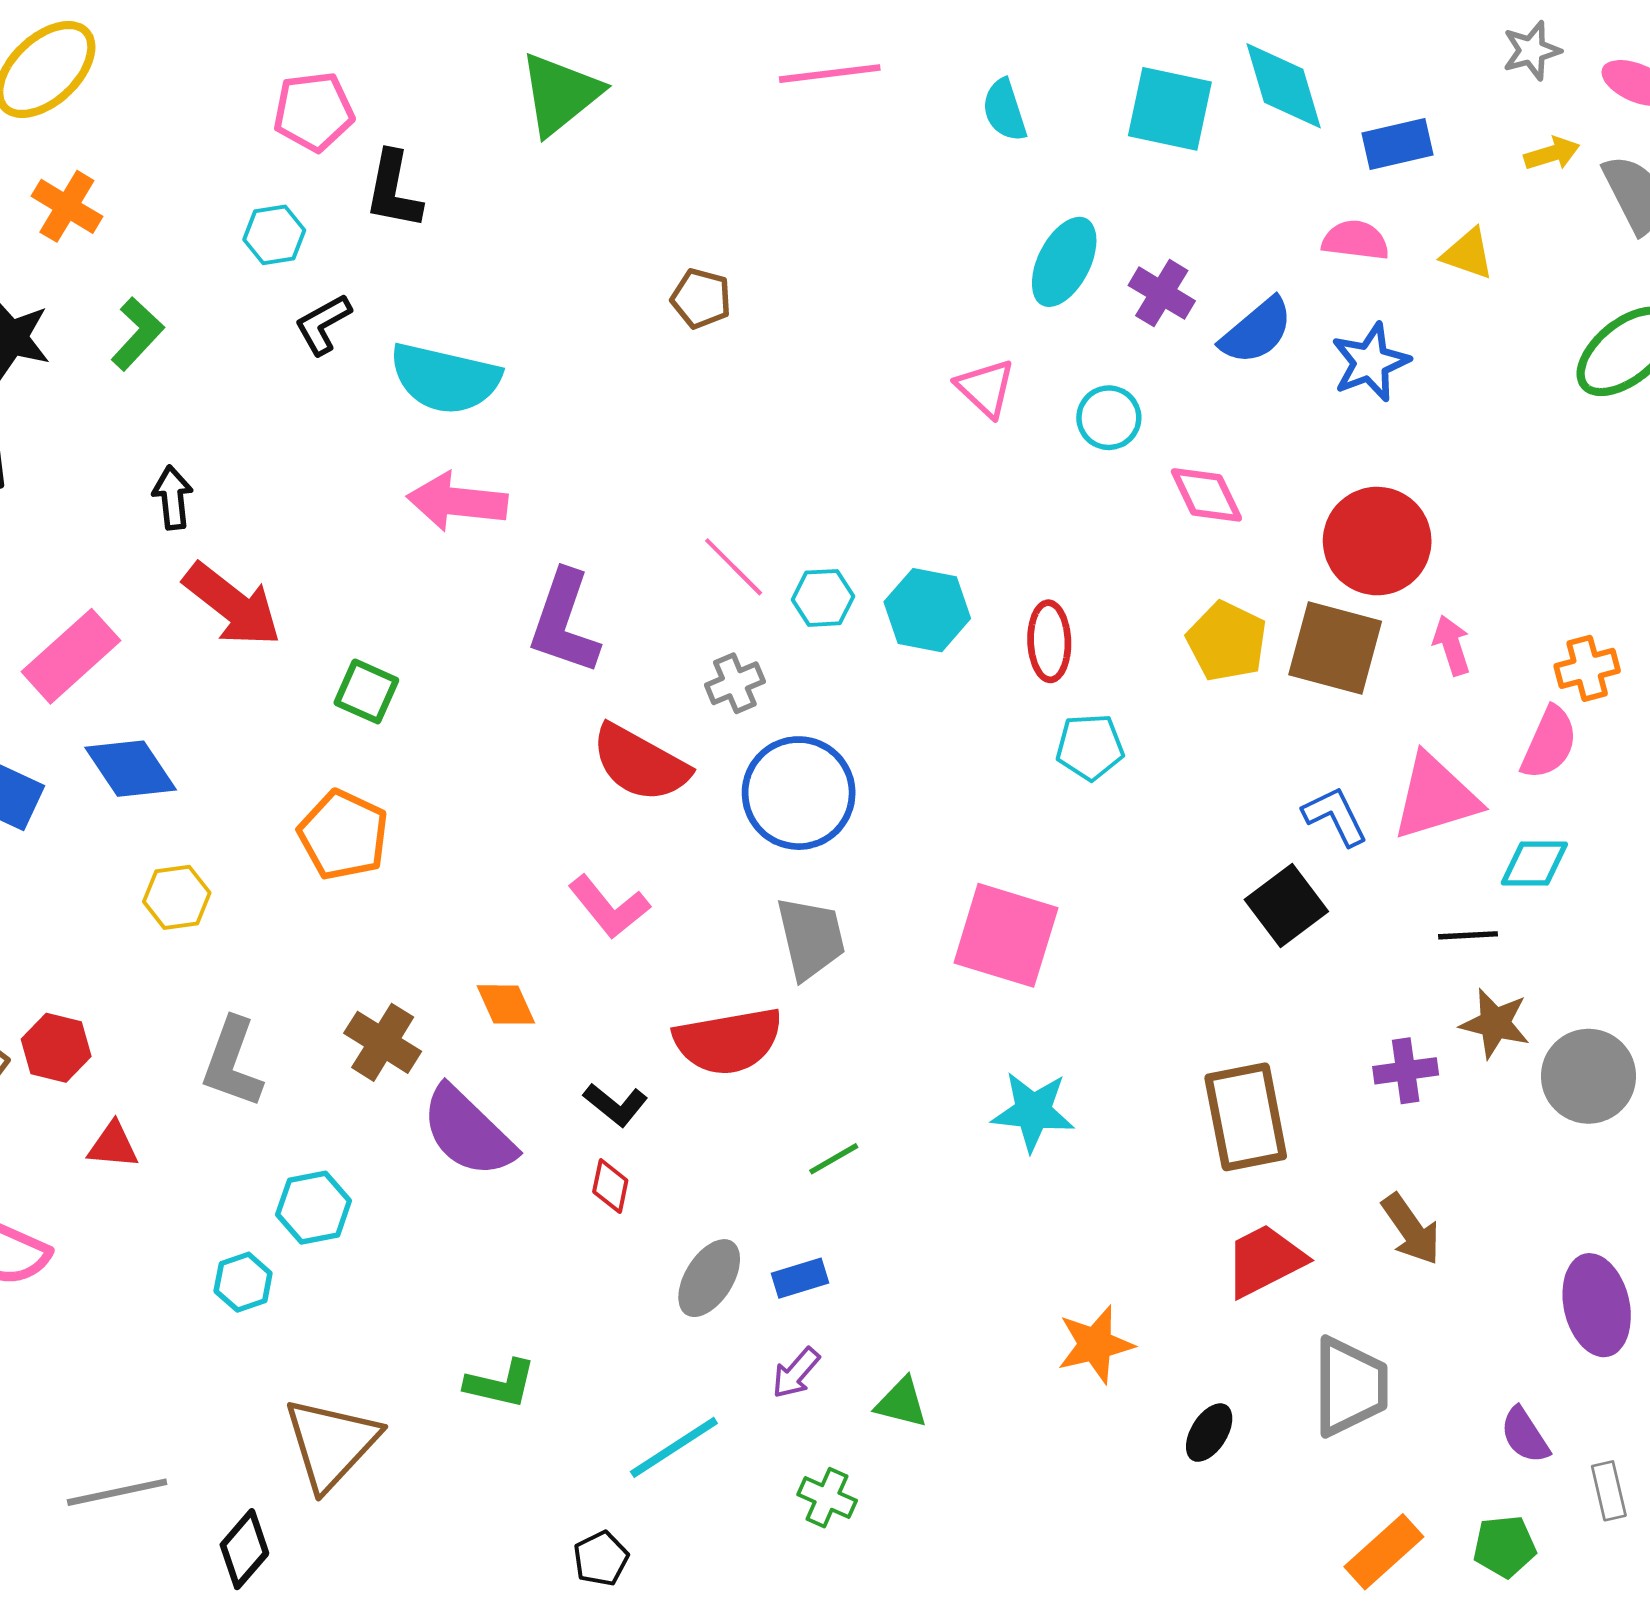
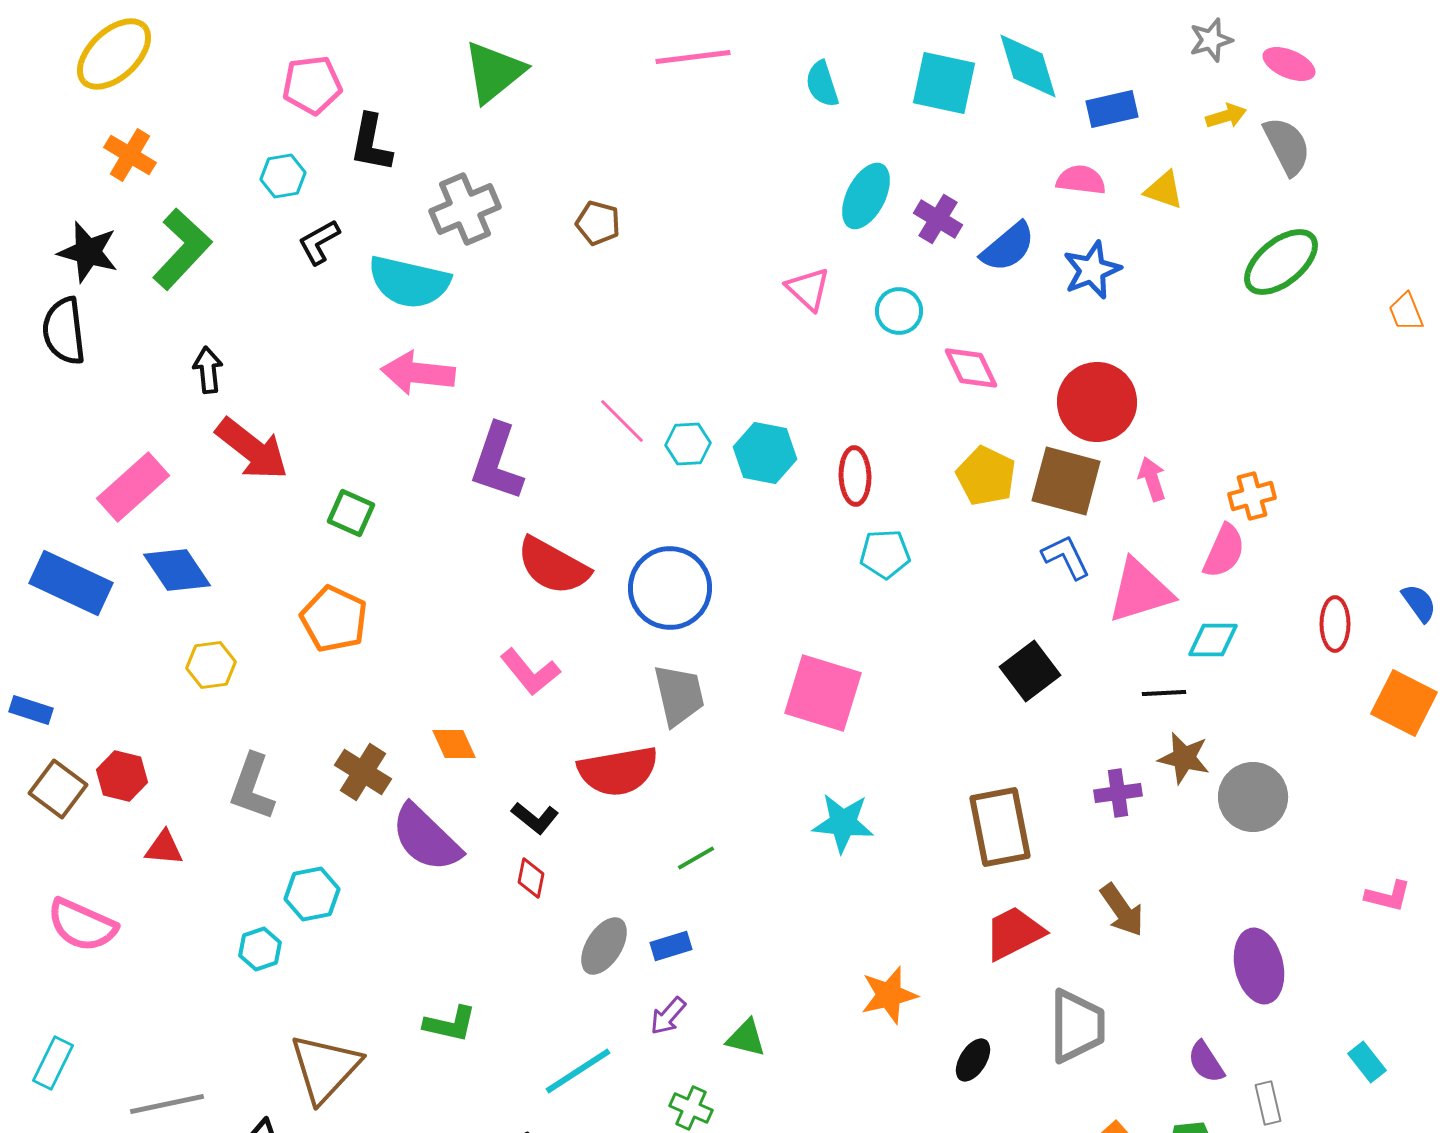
green L-shape: (137, 334) -> (182, 249), size x1.5
gray cross: (735, 683) -> (465, 209), moved, size x1.6
blue L-shape: (1335, 816) -> (1066, 557), moved

